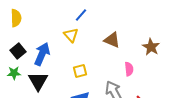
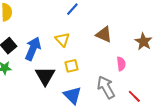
yellow triangle: (71, 35) -> (62, 40), moved
black triangle: (38, 81) -> (45, 76), moved

